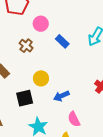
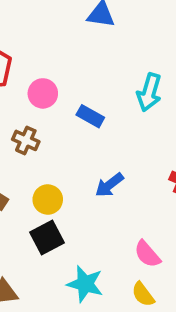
yellow circle: (41, 78) -> (48, 199), moved
blue arrow: (61, 96) -> (109, 185), moved

